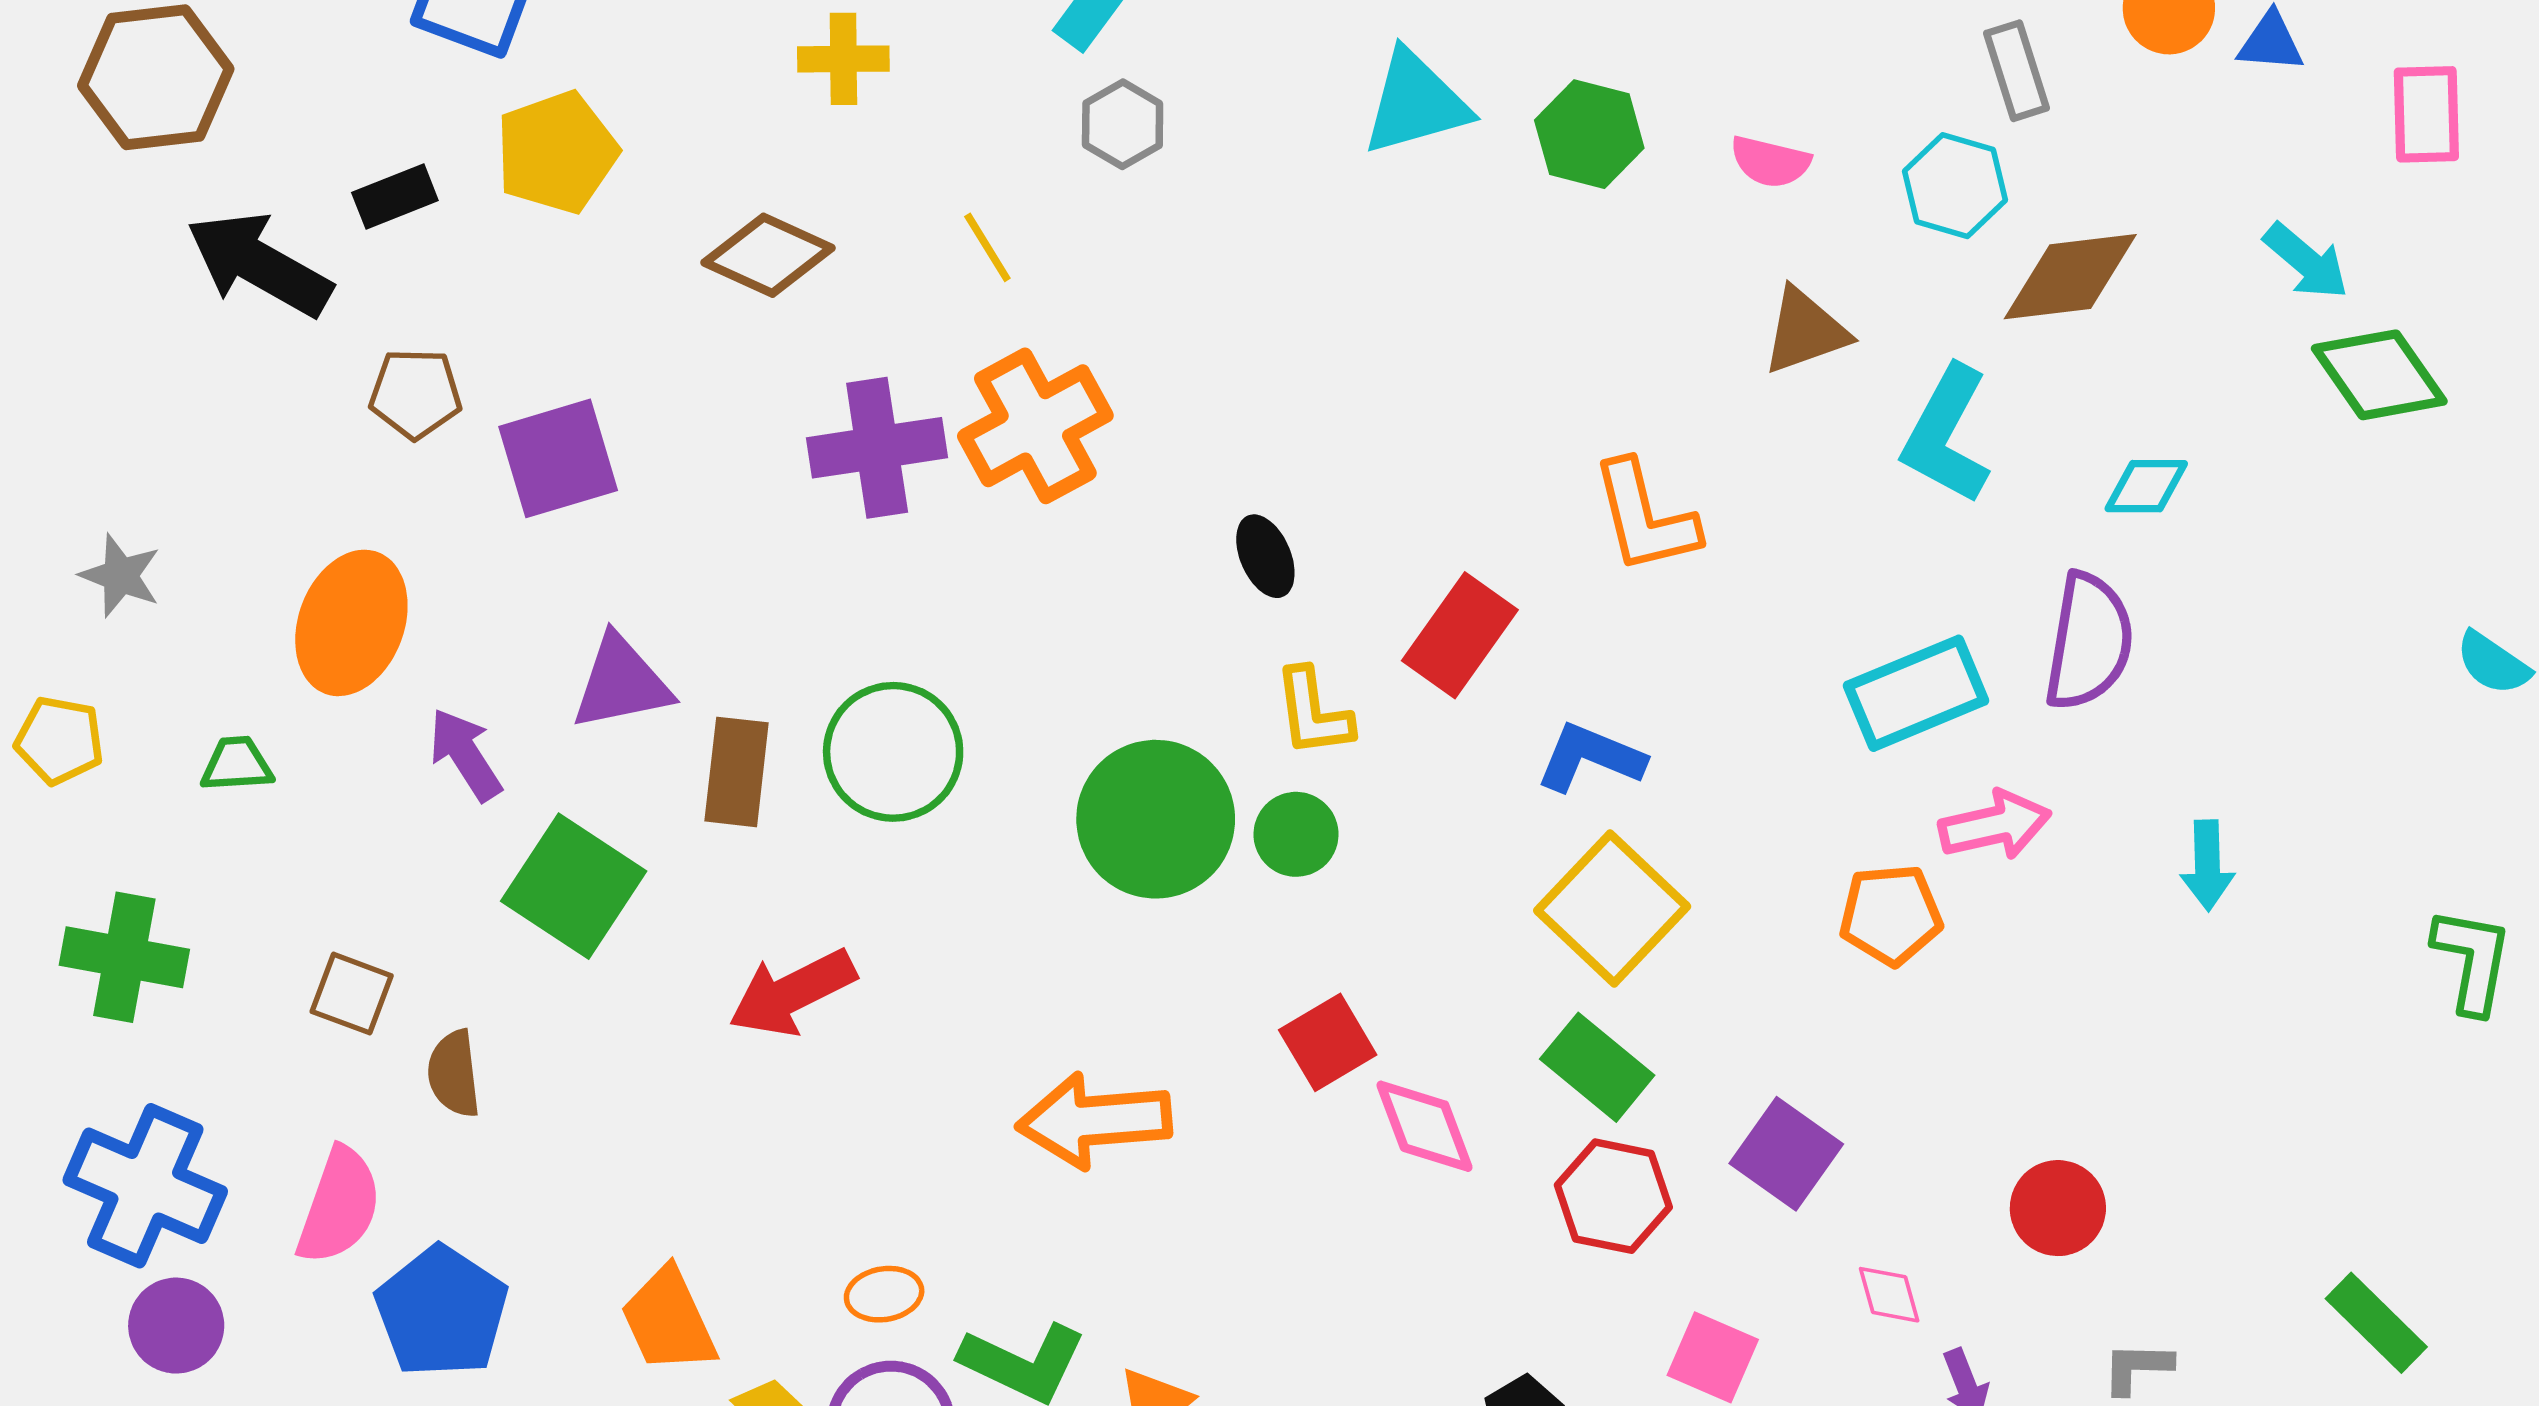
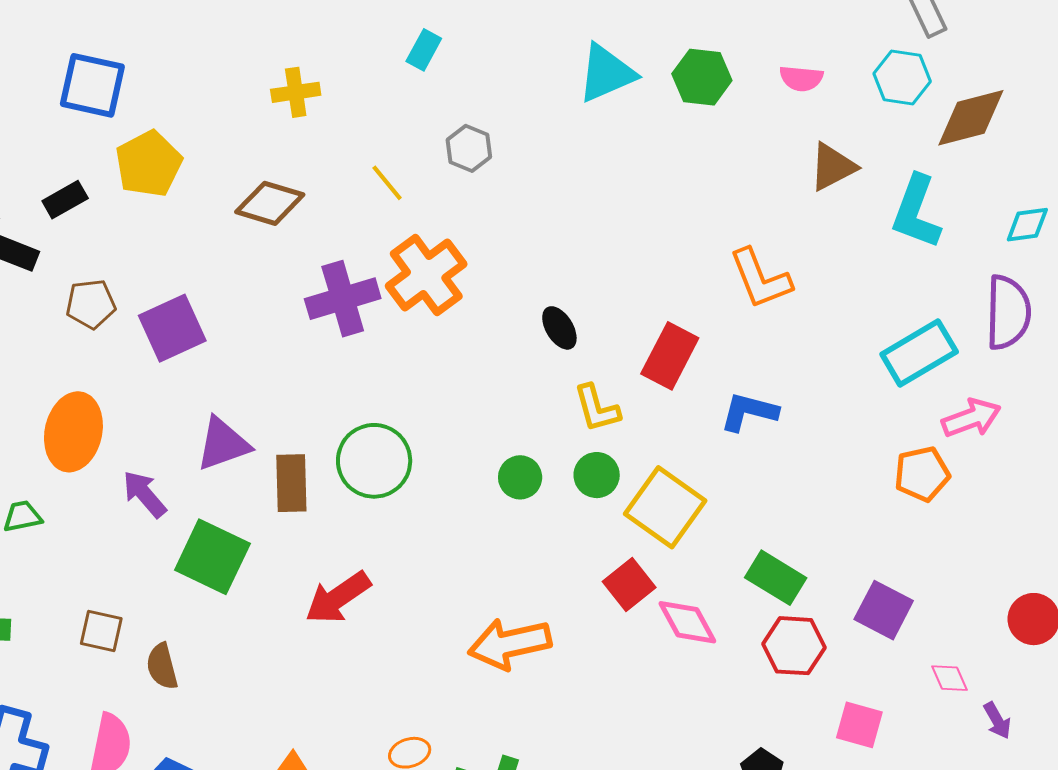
gray hexagon: (1123, 124) -> (469, 148), moved
green circle: (1156, 819) -> (520, 477), size x0.5
yellow square: (1612, 908) -> (665, 507), moved

